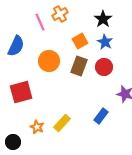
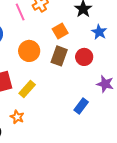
blue star: (105, 42) -> (99, 32), moved
yellow rectangle: (62, 123) -> (27, 89), moved

